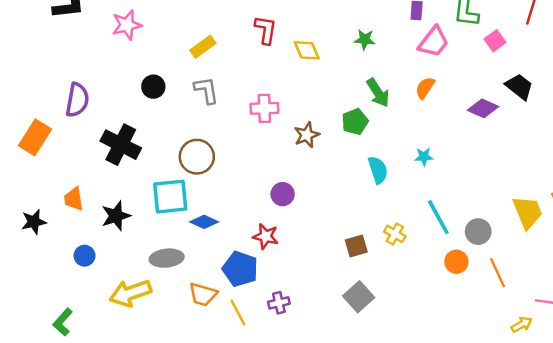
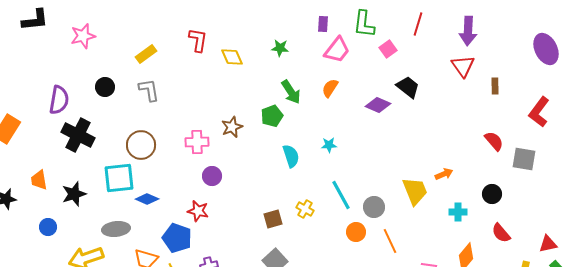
purple semicircle: (77, 100) -> (59, 100), moved
pink cross: (264, 108) -> (197, 142), moved

